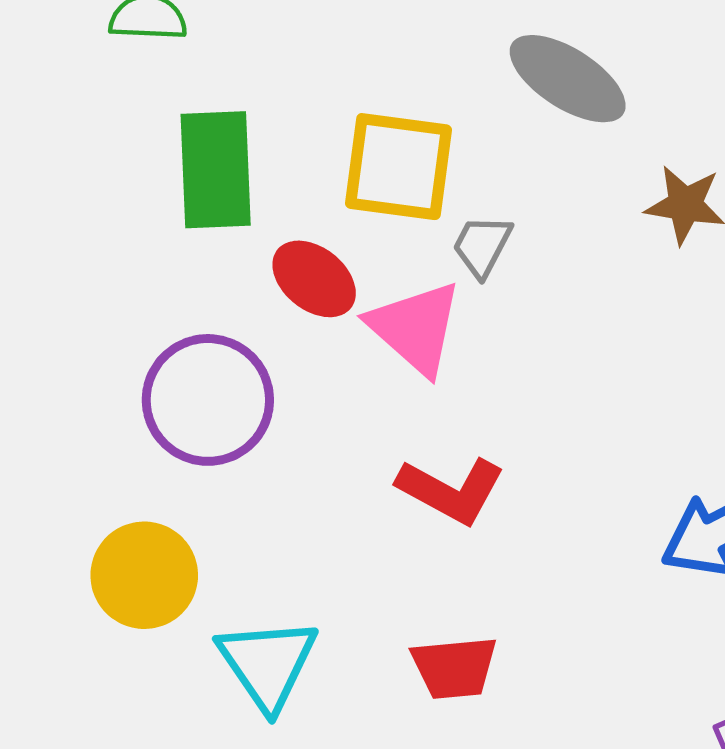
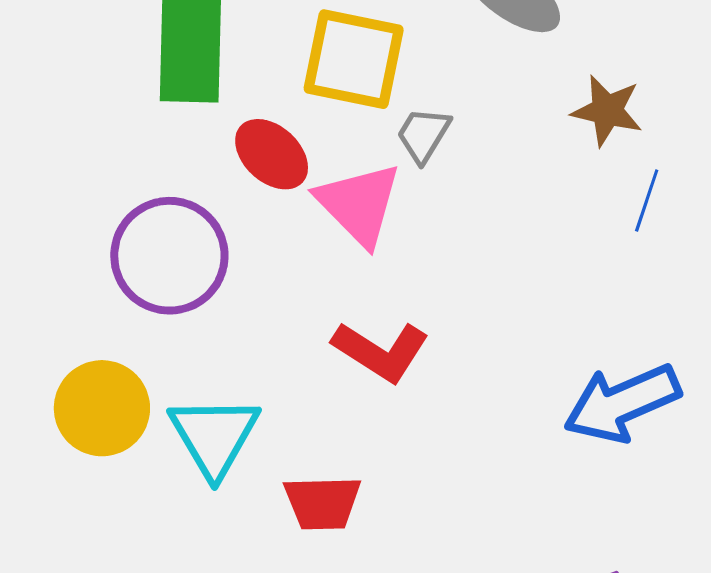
cyan triangle: (268, 664) -> (214, 436), moved
red trapezoid: (454, 668) -> (322, 503), moved

